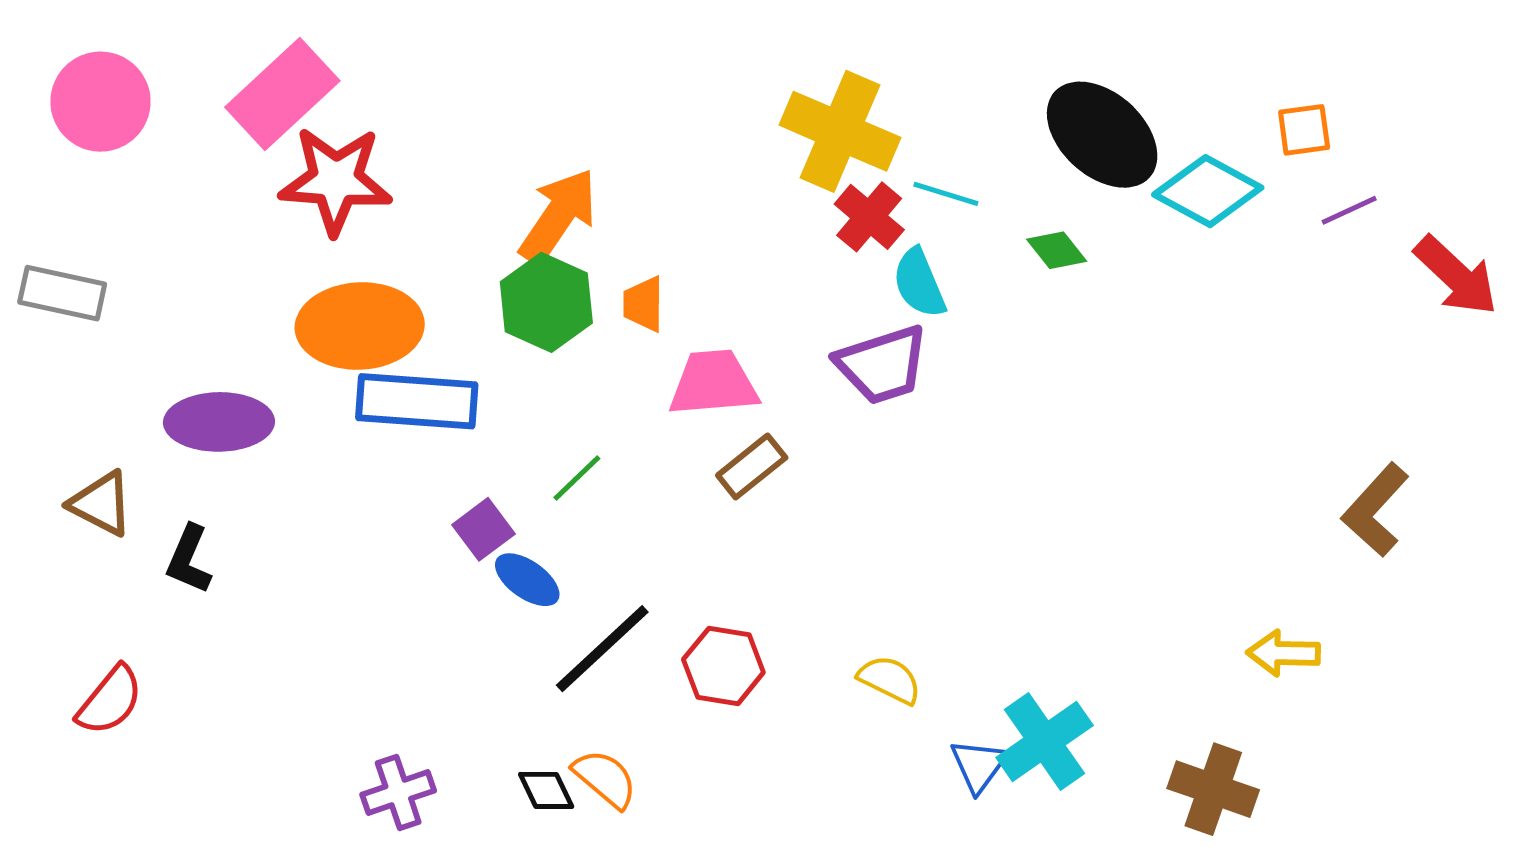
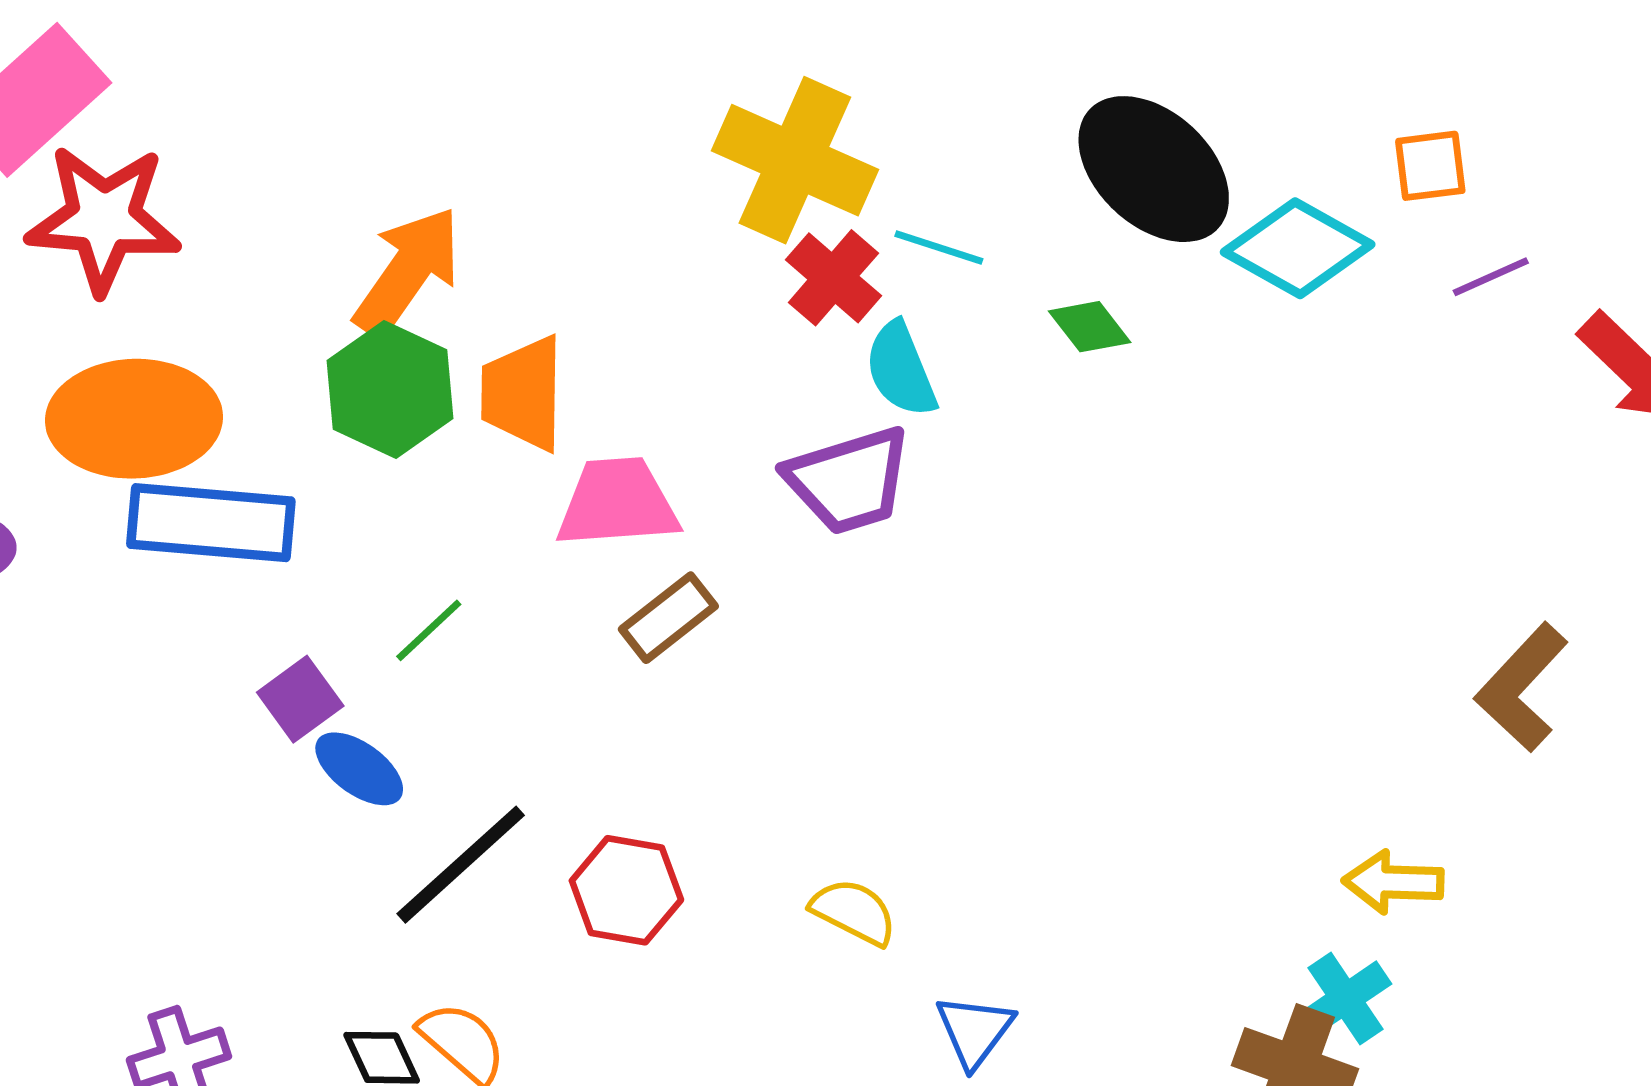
orange trapezoid: (643, 304) -> (523, 393), size x1.5
cyan cross: (1045, 741) -> (1345, 999), moved, size x0.7

